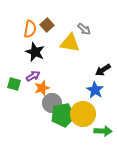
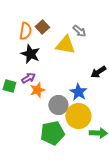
blue star: (95, 90) -> (78, 92), moved
gray circle: (52, 103) -> (58, 105), moved
green pentagon: (63, 115) -> (52, 133), moved

